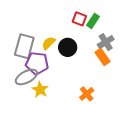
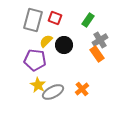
red square: (79, 19) -> (55, 18), moved
gray rectangle: (24, 46) -> (33, 20), moved
gray ellipse: (26, 77) -> (53, 92), moved

